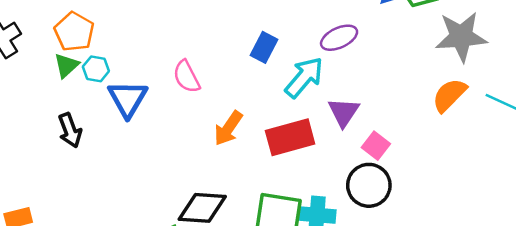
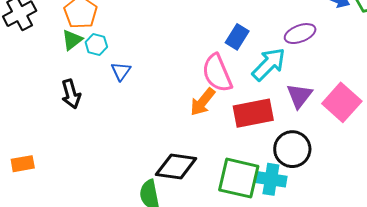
pink semicircle: (187, 77) -> (217, 73), moved, size x1.4
blue triangle: (128, 99) -> (121, 71), size x0.6
pink square: (376, 146) -> (342, 102), moved, size x1.6
black circle: (369, 185) -> (292, 149), moved

